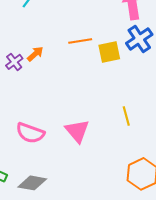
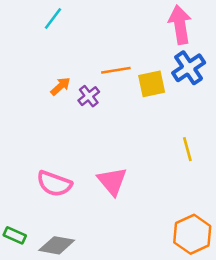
purple cross: (14, 62) -> (89, 96), moved
yellow line: (126, 116) -> (187, 149), moved

